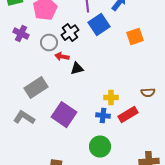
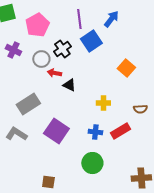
orange square: (135, 37) -> (126, 68), moved, turned -30
black triangle: (77, 69) -> (69, 85), turned 40
yellow cross: (111, 98) -> (103, 103), moved

